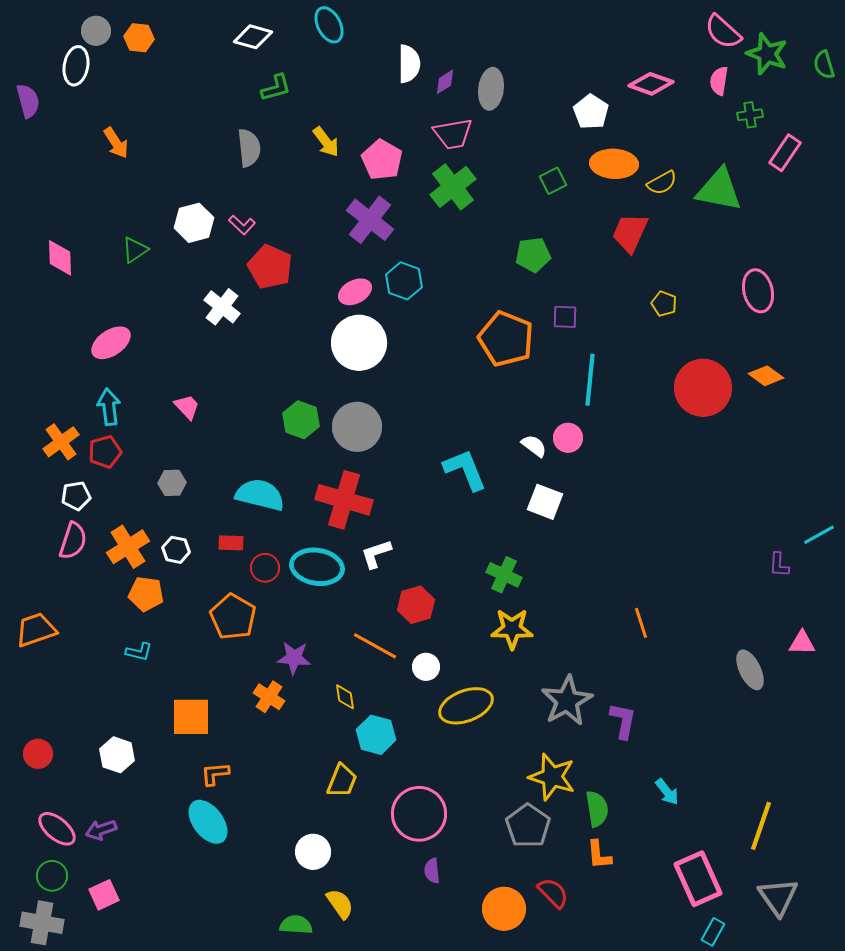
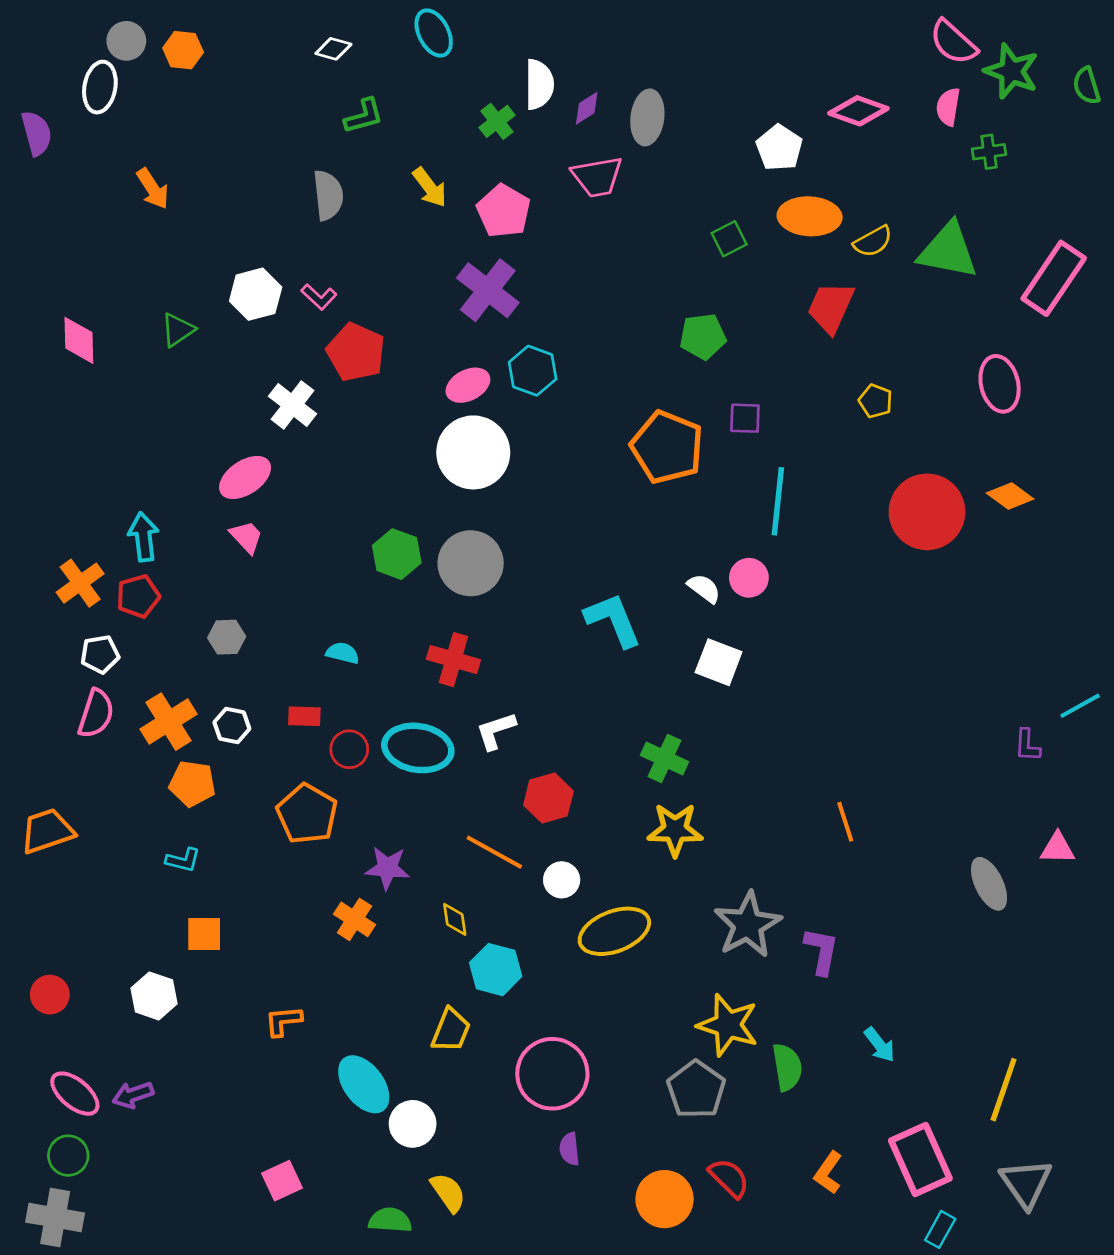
white diamond: (253, 37) -> (333, 49), size x0.7
pink rectangle: (785, 153) -> (1054, 278), moved, size x1.5
green cross: (453, 187) -> (497, 121), moved, size x0.6
pink ellipse: (111, 343) -> (245, 478), moved
cyan semicircle: (260, 495) -> (343, 653), size x0.5
red cross: (344, 500) -> (453, 660), size x0.7
orange square: (191, 717) -> (204, 934), moved, size x0.7
cyan ellipse: (208, 822) -> (364, 1084), moved
orange L-shape: (599, 855) -> (828, 1173), moved, turned 40
pink square: (104, 895) -> (282, 1181), moved

